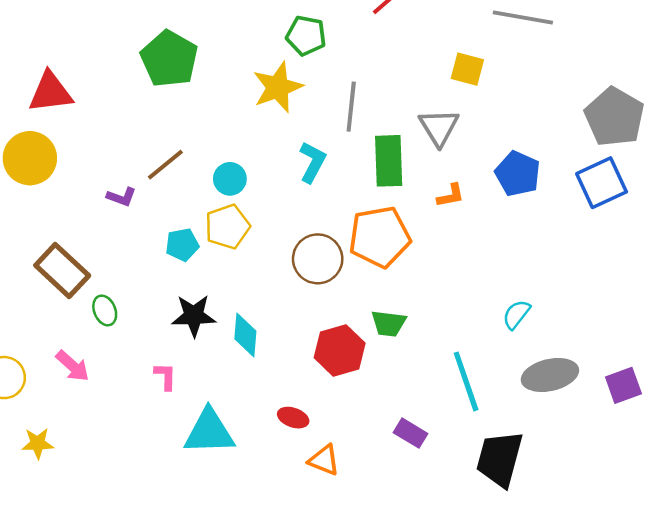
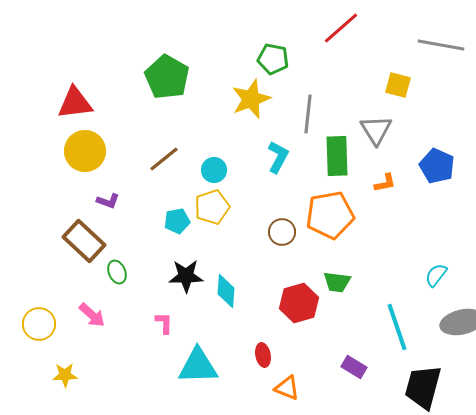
yellow circle: (30, 158) -> (85, 151), moved
purple L-shape: (122, 197) -> (108, 201), moved
brown circle: (318, 259) -> (282, 232), size x0.7
red ellipse: (293, 418) -> (263, 355), turned 60

